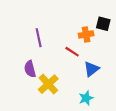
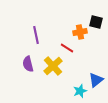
blue triangle: (91, 69) -> (96, 80), moved
yellow cross: (48, 84) -> (53, 66), moved

